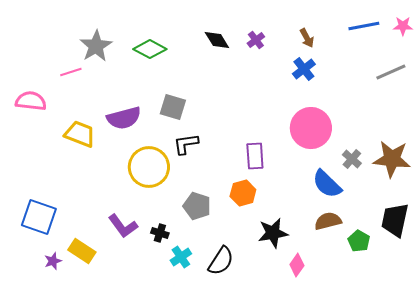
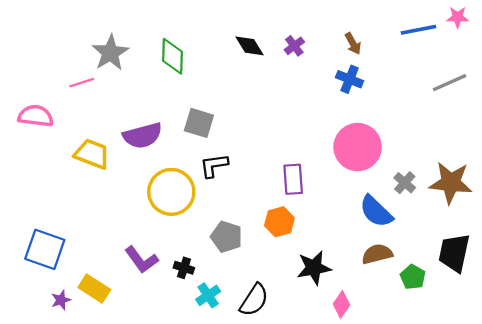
pink star: (403, 26) -> (458, 17), moved
green diamond: (150, 49) -> (172, 56), turned 64
blue cross: (304, 69) -> (350, 79), turned -30

